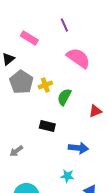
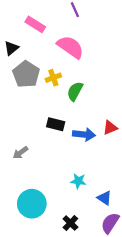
pink semicircle: (78, 58) -> (70, 47), moved
red triangle: (95, 111) -> (110, 128), moved
blue arrow: (78, 148) -> (84, 134), moved

